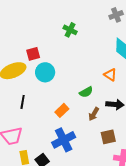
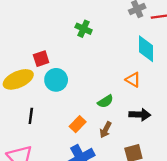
brown arrow: (94, 114) -> (106, 130), moved

